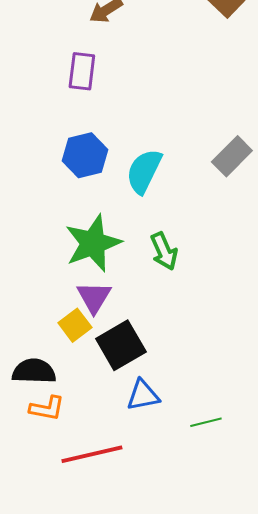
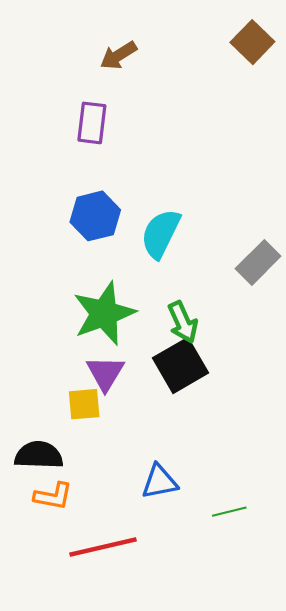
gray rectangle: (232, 156) -> (258, 262), moved
yellow square: (75, 325) -> (84, 404), turned 32
black square: (121, 345) -> (181, 365), moved

